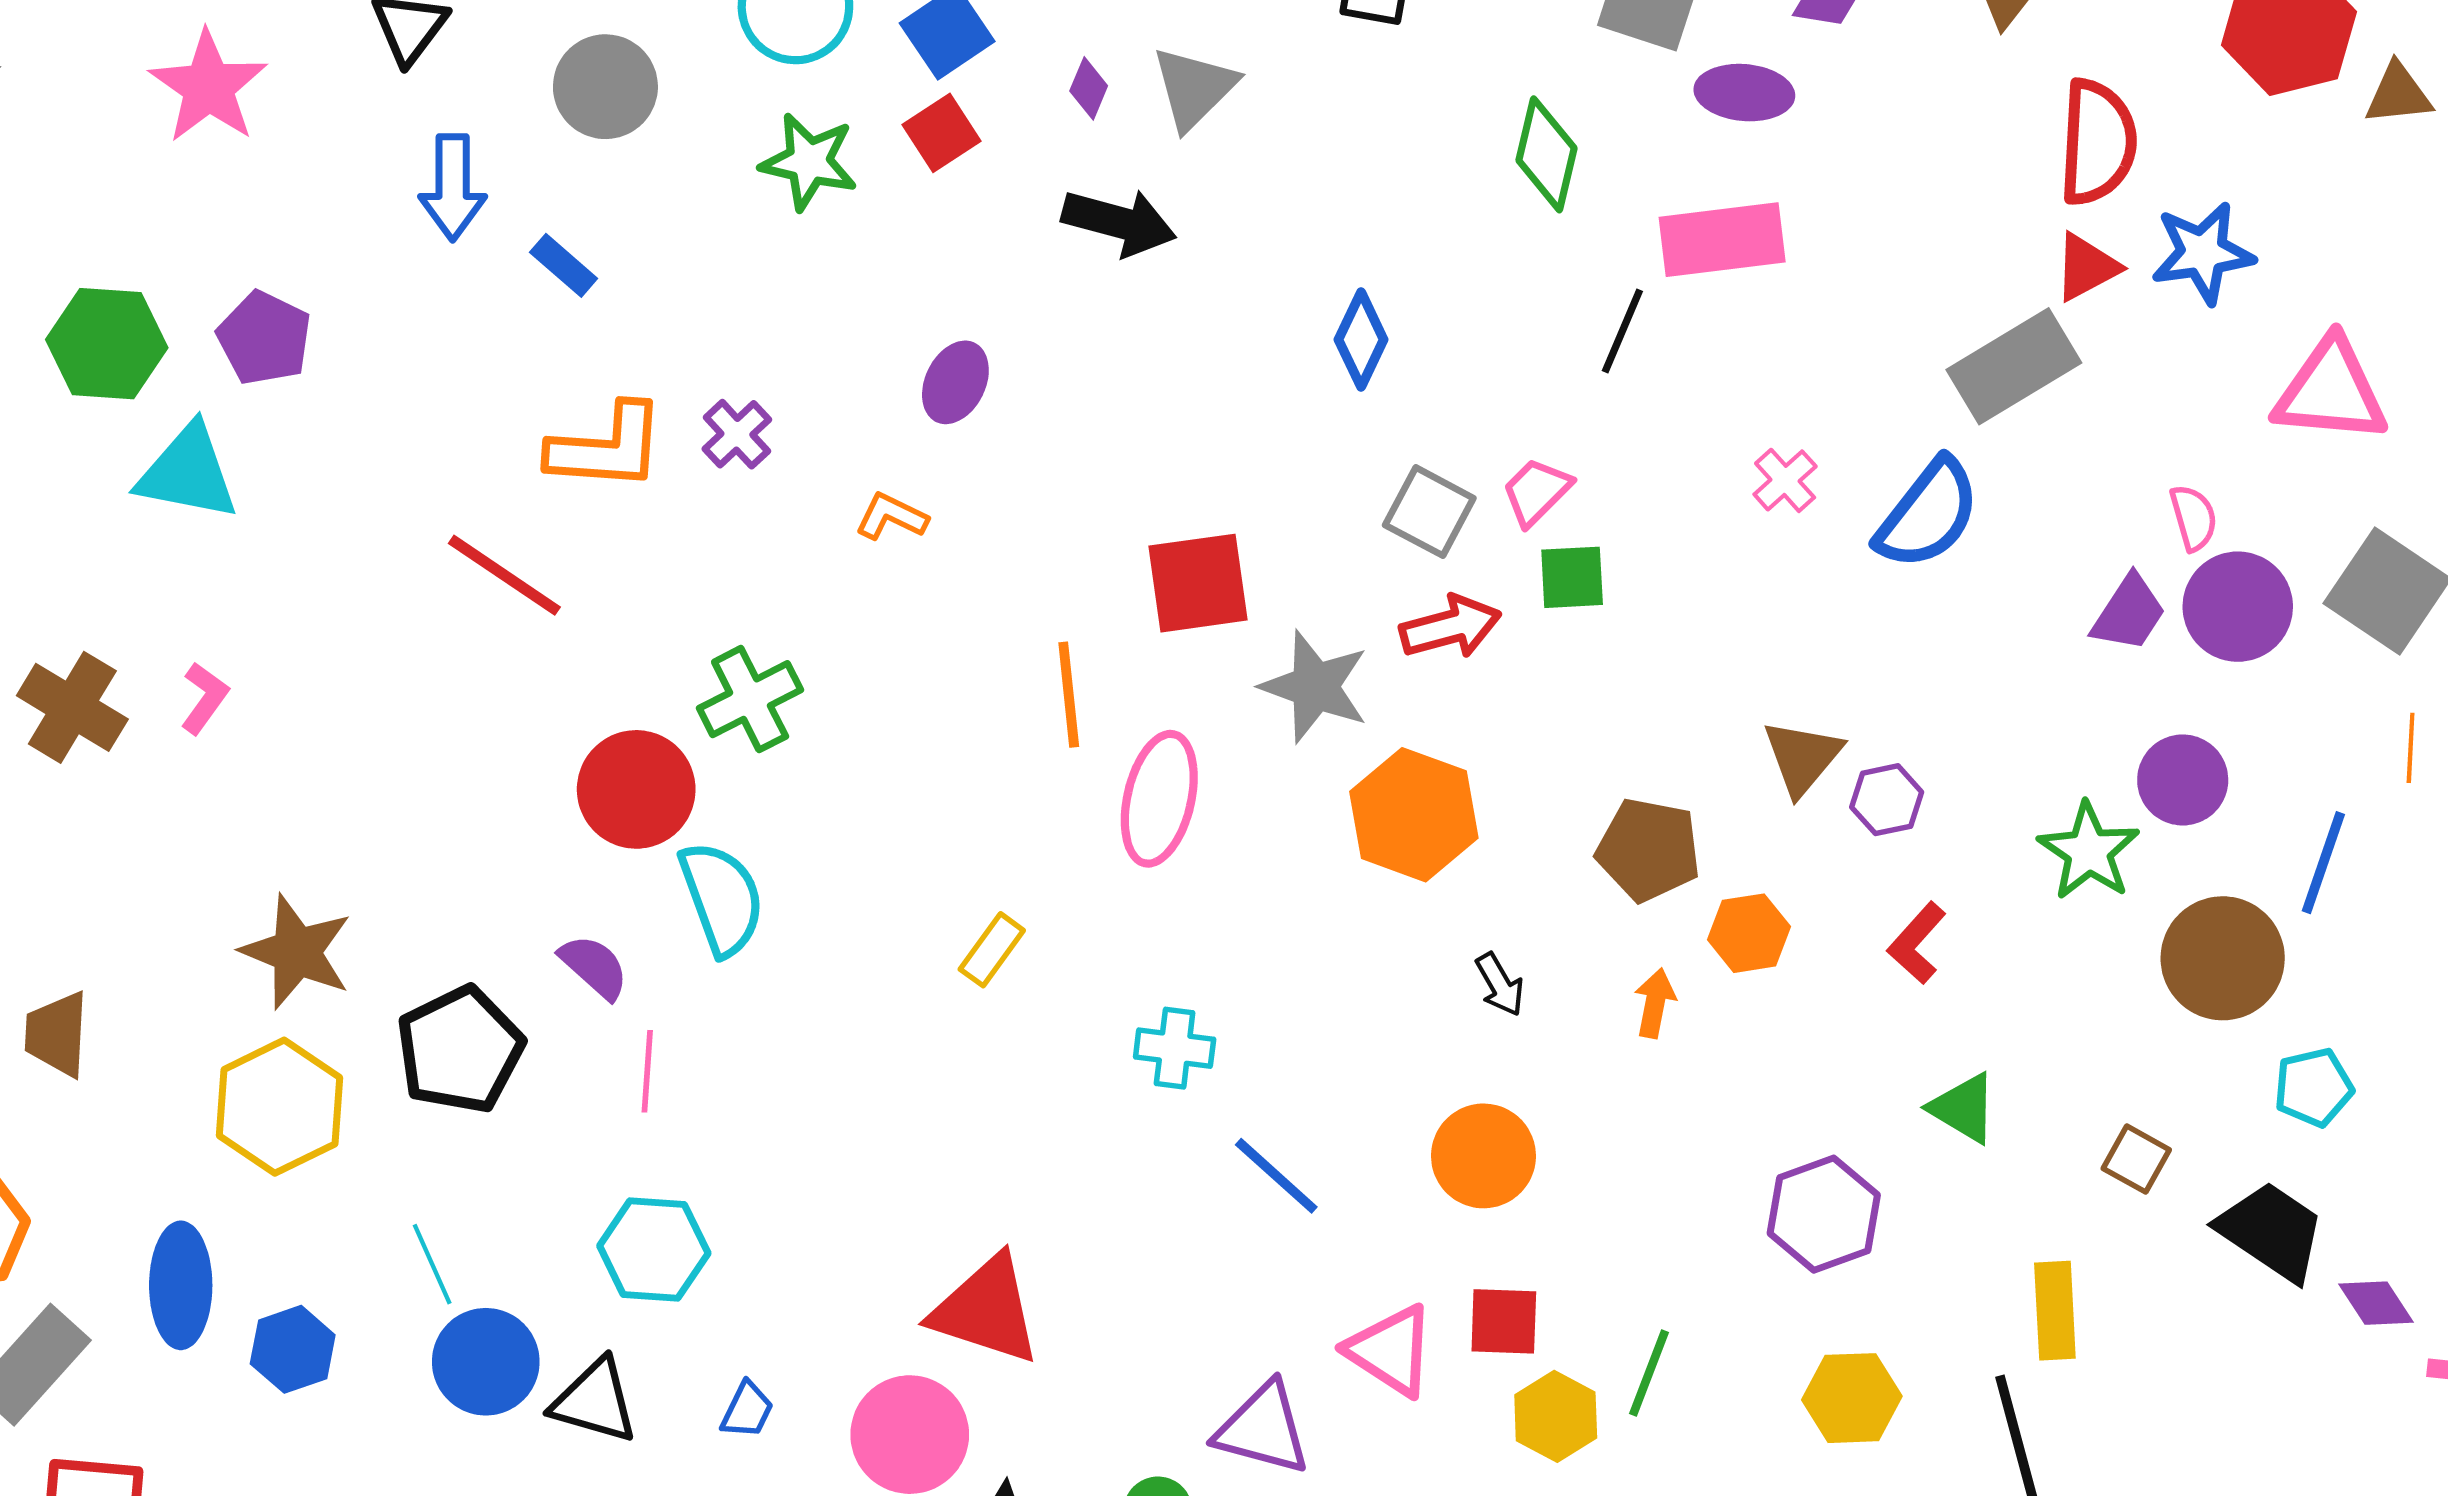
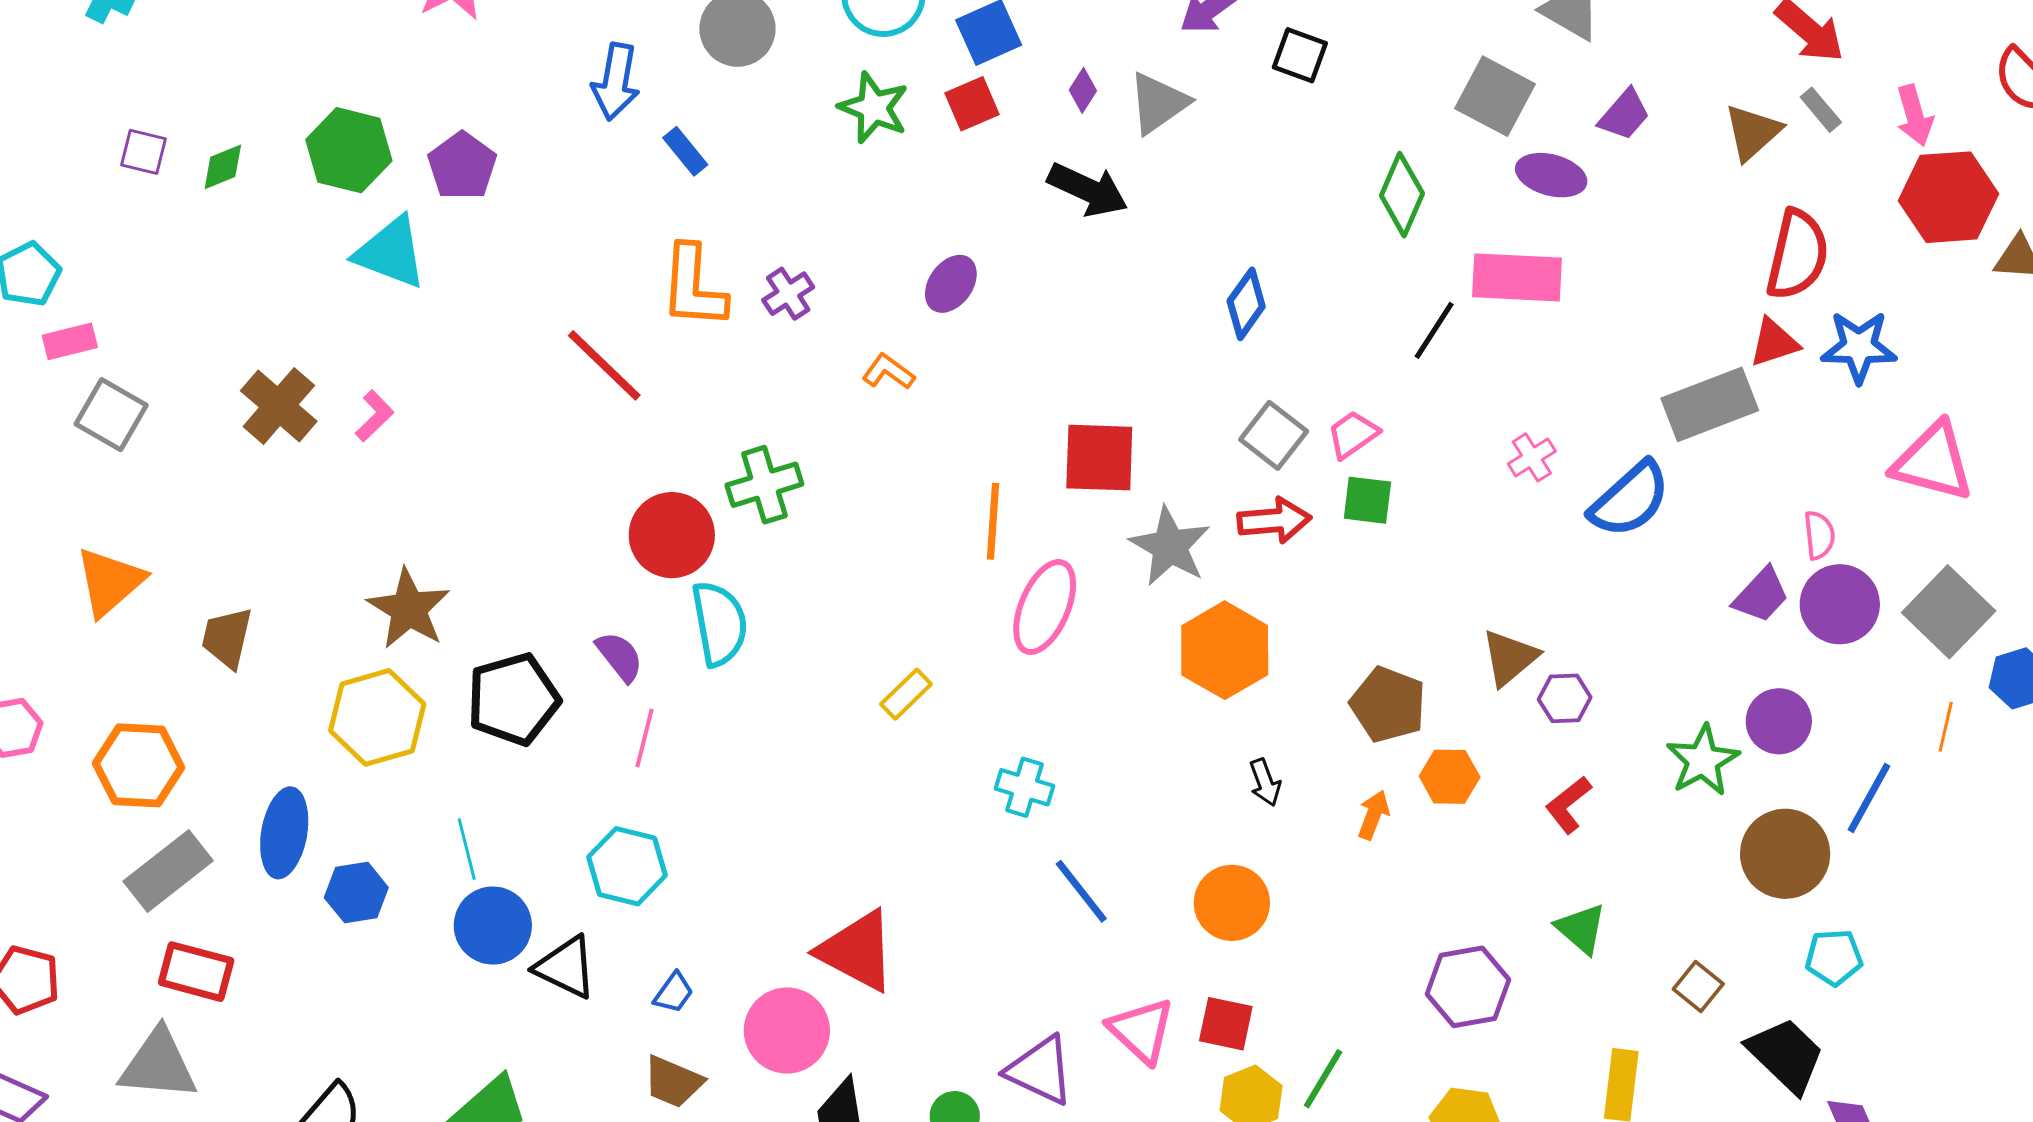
orange L-shape: (607, 447) -> (693, 287), turned 80

